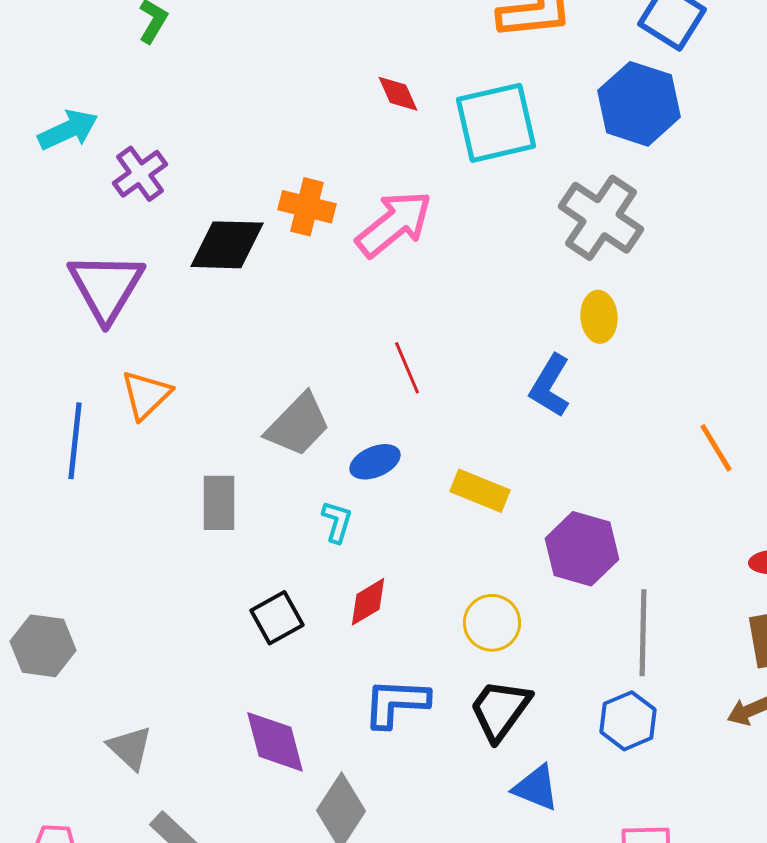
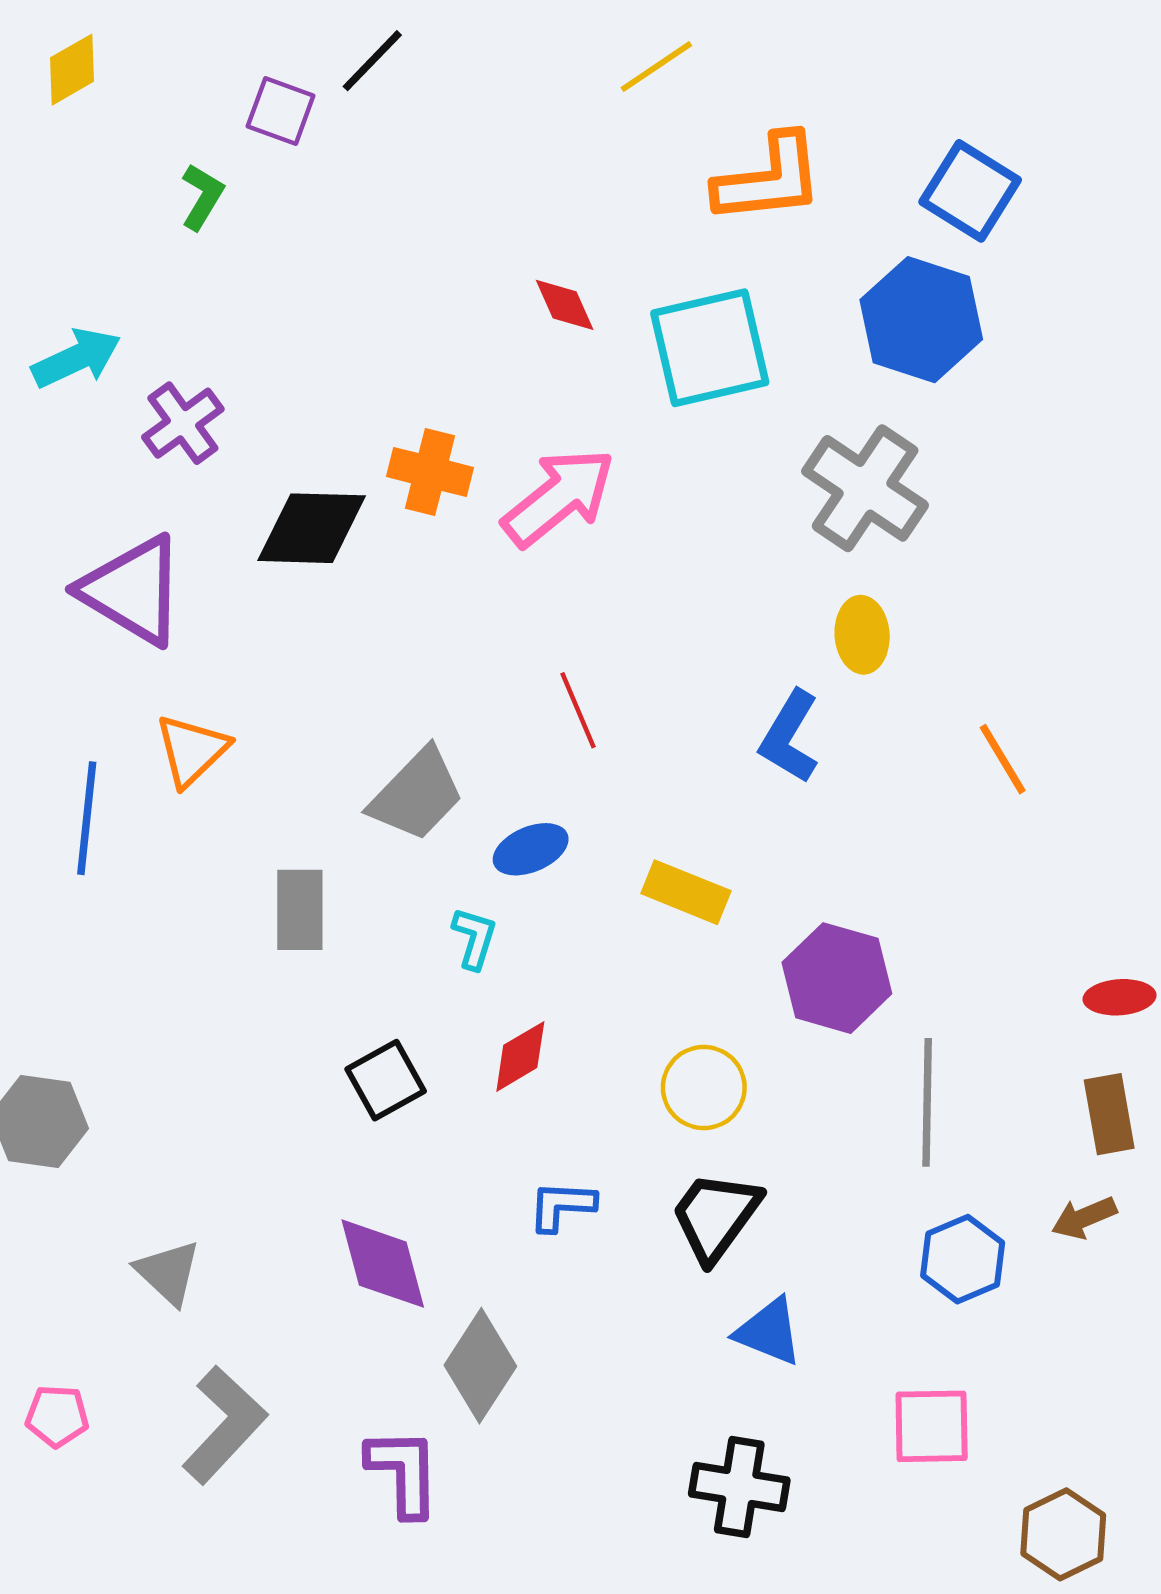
purple triangle: (106, 287) -> (133, 590), turned -30
orange line: (716, 448) -> (1003, 759), moved
blue L-shape: (396, 703) -> (562, 1206), size x0.7
blue hexagon: (628, 721) -> (963, 1259), moved

